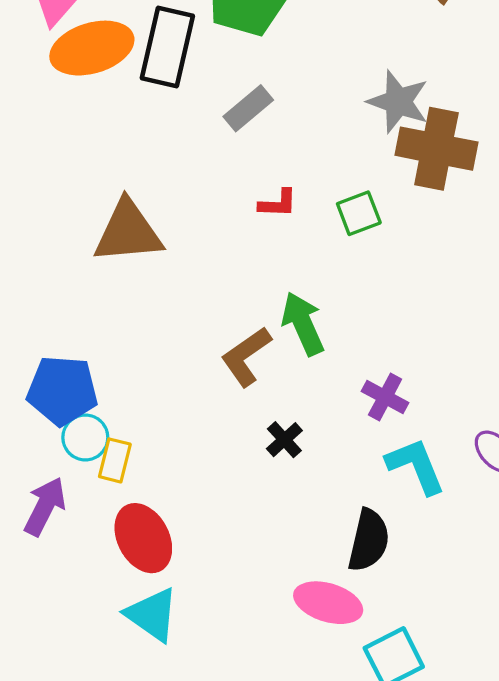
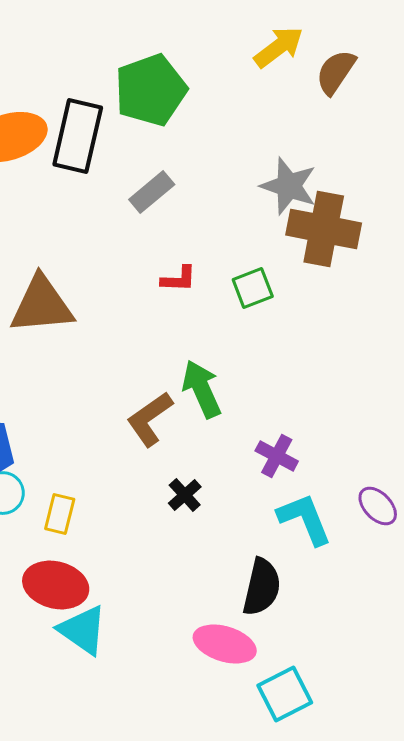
yellow rectangle: (115, 460) -> (60, 514), moved
red ellipse: (143, 538) -> (56, 585), turned -48
cyan triangle: (152, 615) -> (83, 630), moved

